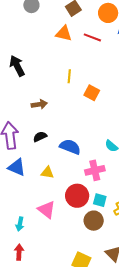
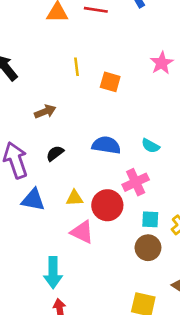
blue semicircle: (70, 147) -> (106, 145), moved
red circle: (77, 196) -> (107, 205), moved
pink triangle: (47, 210) -> (82, 232), moved
cyan arrow: (20, 224) -> (53, 273), size x1.6

